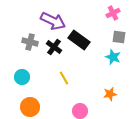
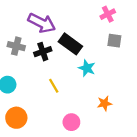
black cross: (54, 47) -> (43, 52), turned 35
cyan star: (113, 57) -> (87, 68), moved

